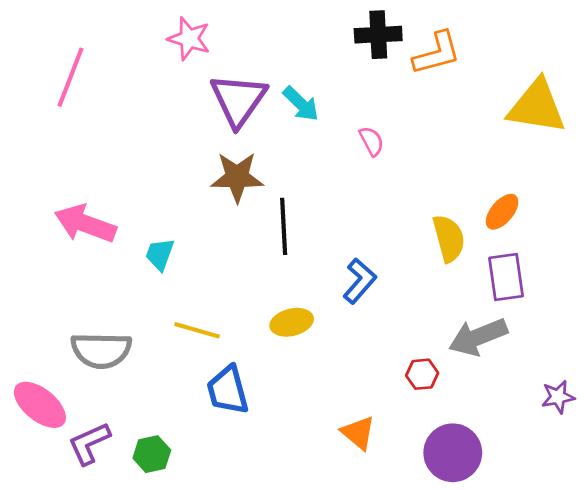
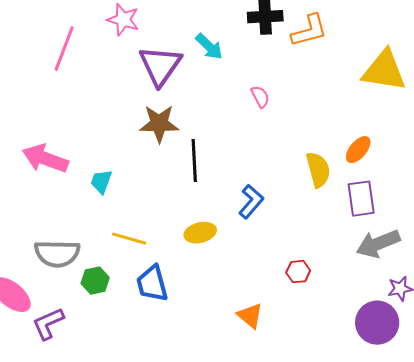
pink line: (71, 77) -> (64, 49), moved
cyan arrow: (301, 104) -> (209, 47), moved
gray arrow: (478, 337) -> (378, 244), moved
purple circle: (453, 453) -> (377, 323), moved
green hexagon: (152, 454) -> (95, 281), moved

